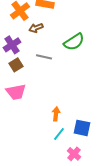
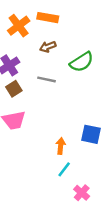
brown arrow: (36, 28) -> (48, 47), moved
blue square: (82, 128) -> (91, 134), moved

